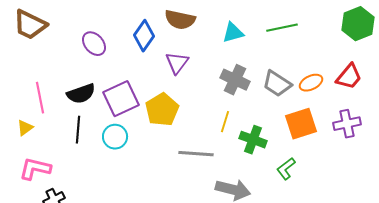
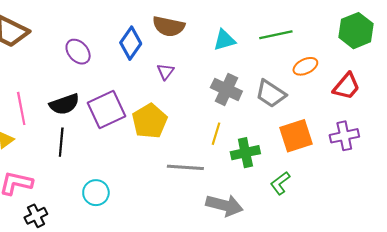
purple triangle: (177, 63) -> (165, 72), size x0.7
orange ellipse: (311, 83) -> (305, 66), moved
cyan circle: (115, 137) -> (96, 193), moved
green cross: (253, 140) -> (245, 153), turned -32

